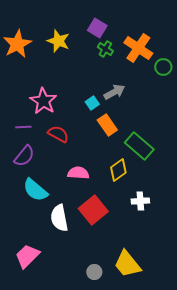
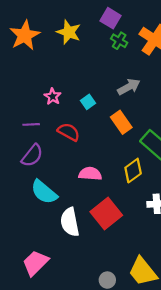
pink star: (43, 101) -> (53, 97), size x0.6
cyan square: (92, 103) -> (88, 102), moved

